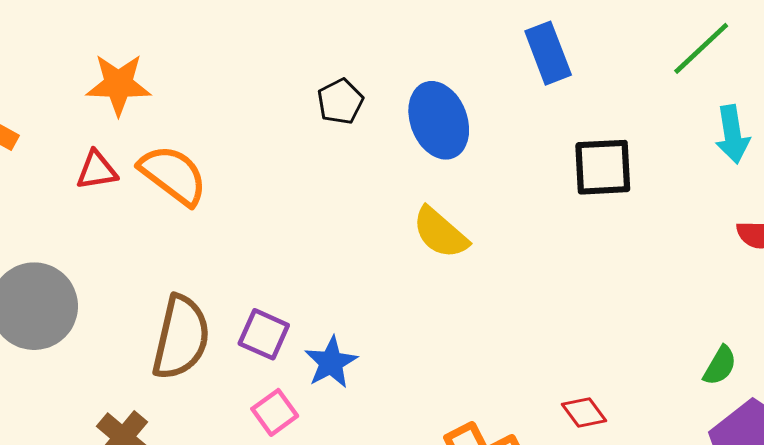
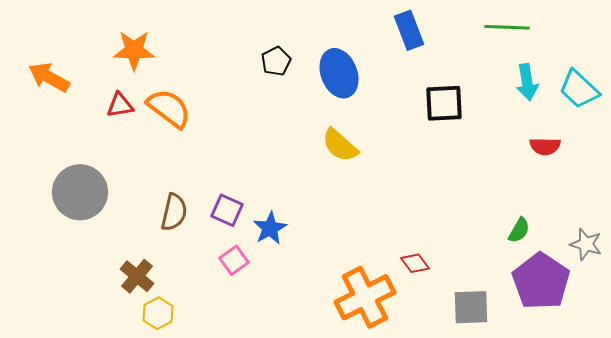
green line: (701, 48) -> (507, 27), turned 45
brown semicircle: (181, 337) -> (174, 212), size x0.7
red diamond: (584, 412) -> (415, 263), moved

